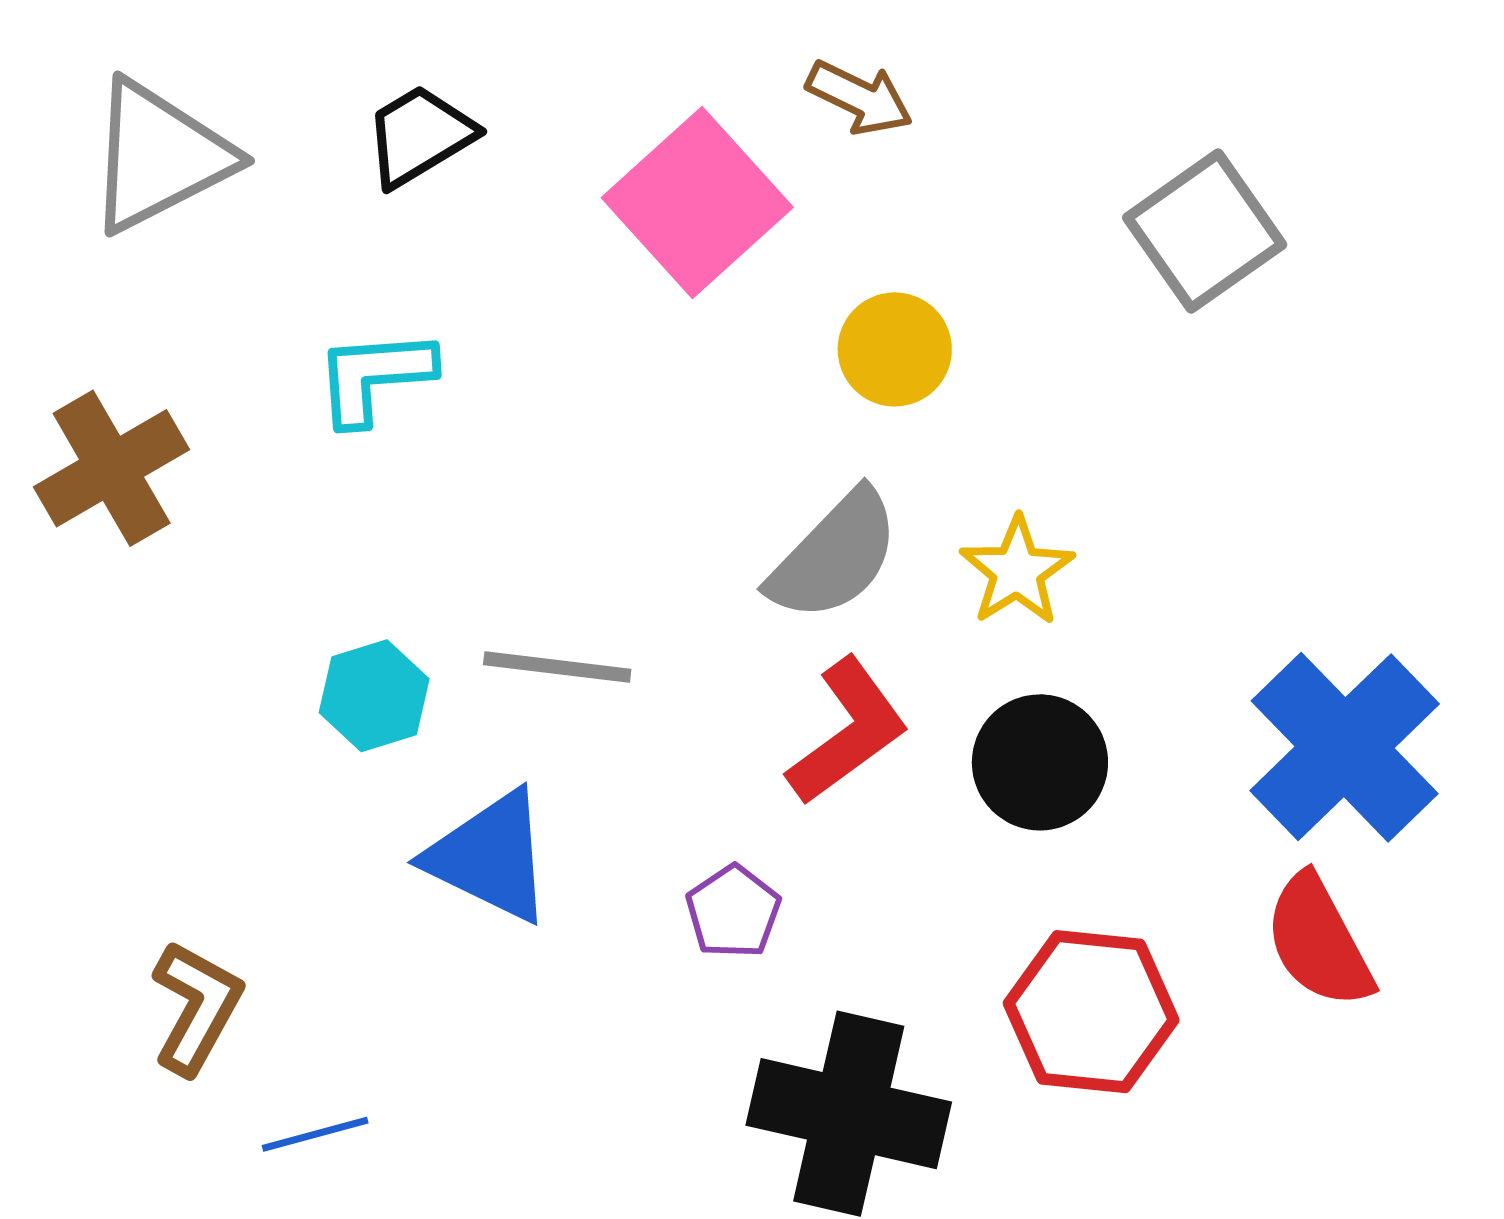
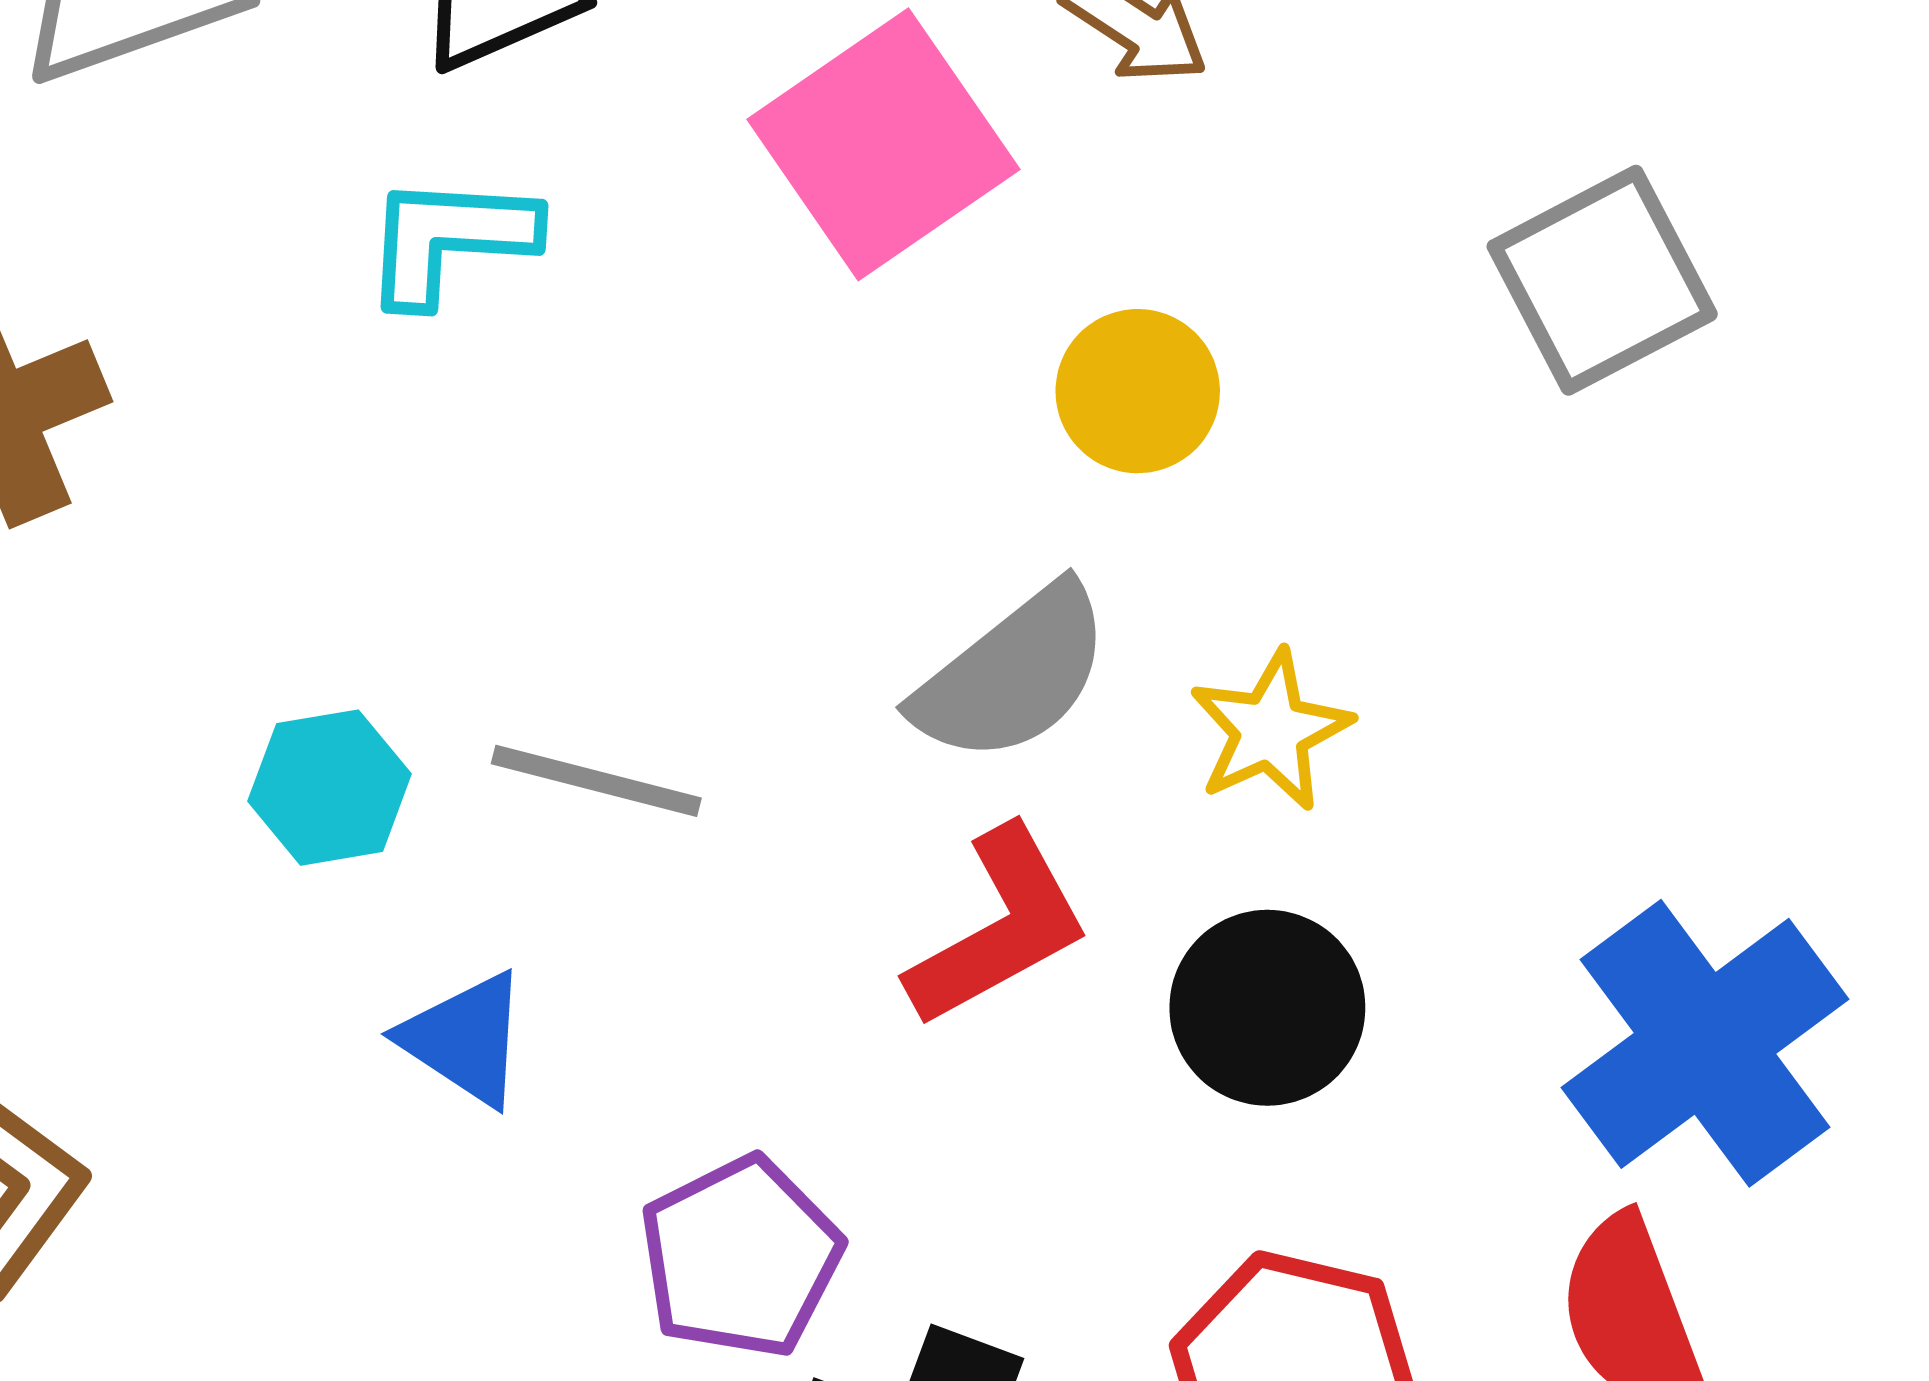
cyan L-shape: (374, 377) -> (449, 239), moved
blue triangle: (490, 857) -> (465, 1039), size x0.7
purple pentagon: (733, 912) -> (741, 1257), moved, size x1.5

